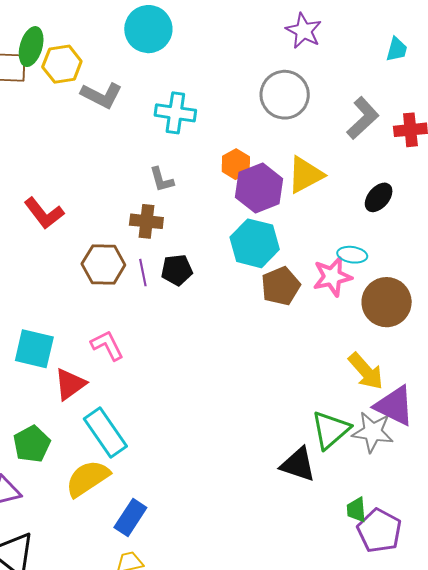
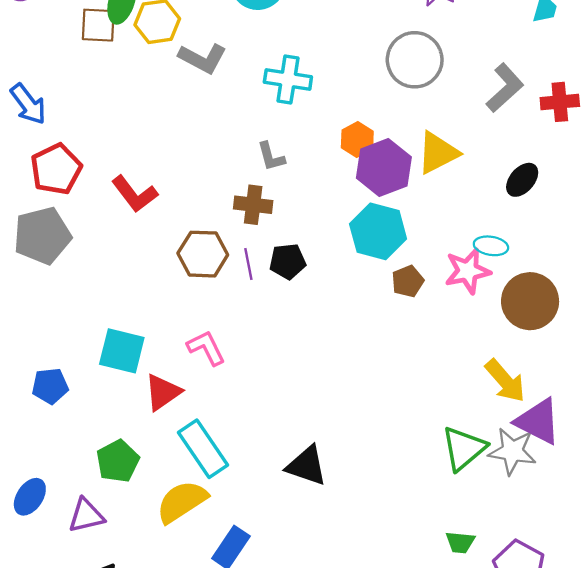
brown pentagon: (281, 286) -> (408, 281), size x0.7
black triangle: (298, 464) -> (307, 466), moved
green trapezoid: (356, 510) -> (460, 542), moved, turned -80

